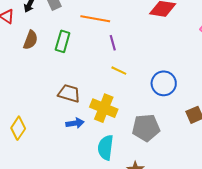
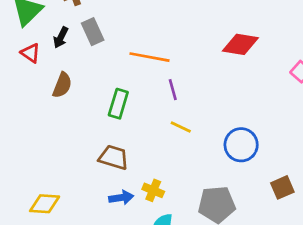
green rectangle: (63, 41) -> (118, 104), moved
yellow cross: (104, 108) -> (153, 190), moved, size x0.6
yellow diamond: (18, 128) -> (45, 204), turned 60

